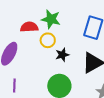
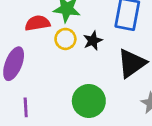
black star: (62, 55) -> (93, 41), moved

